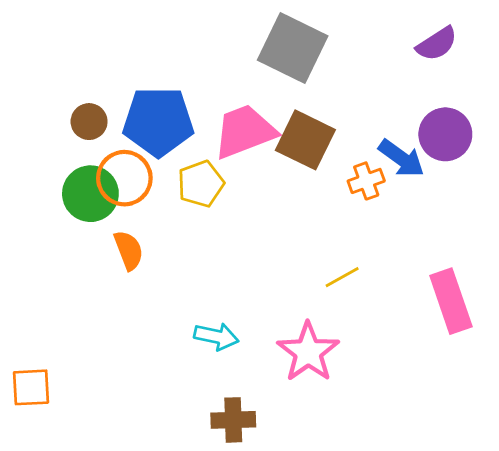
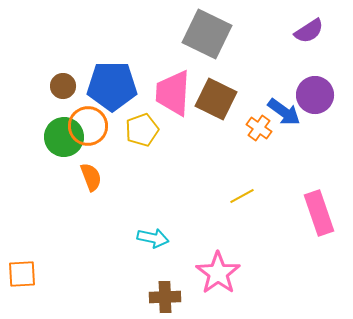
pink trapezoid: (245, 131) -> (173, 93), turned -66
orange cross: (366, 181) -> (259, 128), turned -35
pink star: (308, 352) -> (218, 273), moved

